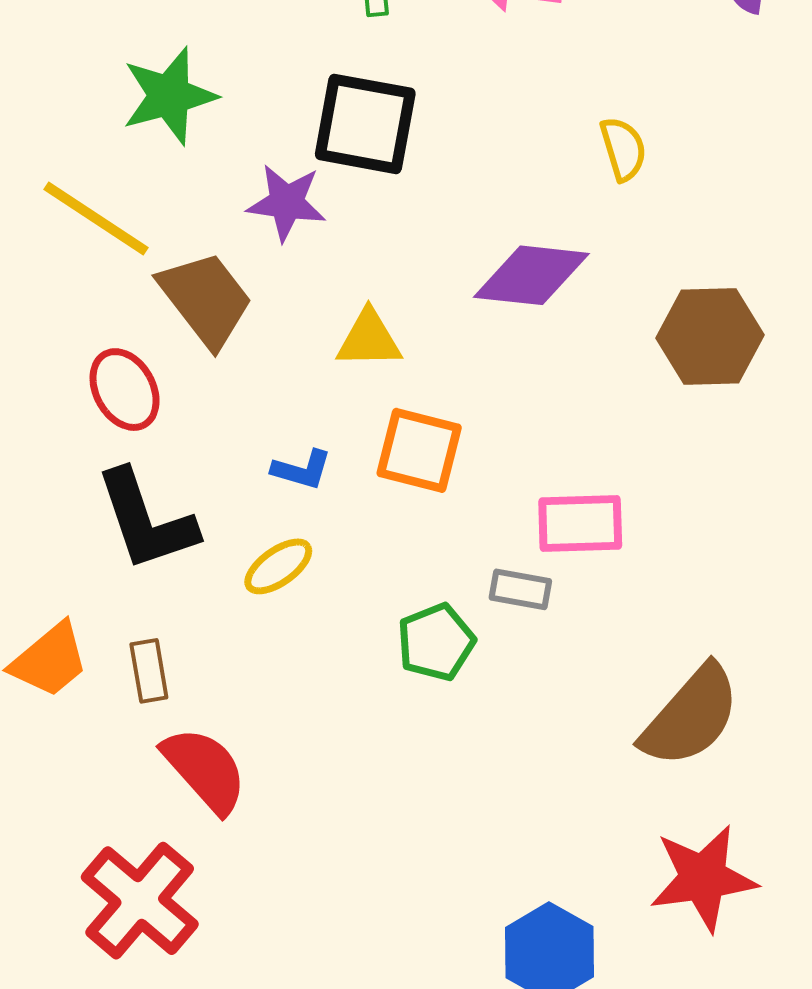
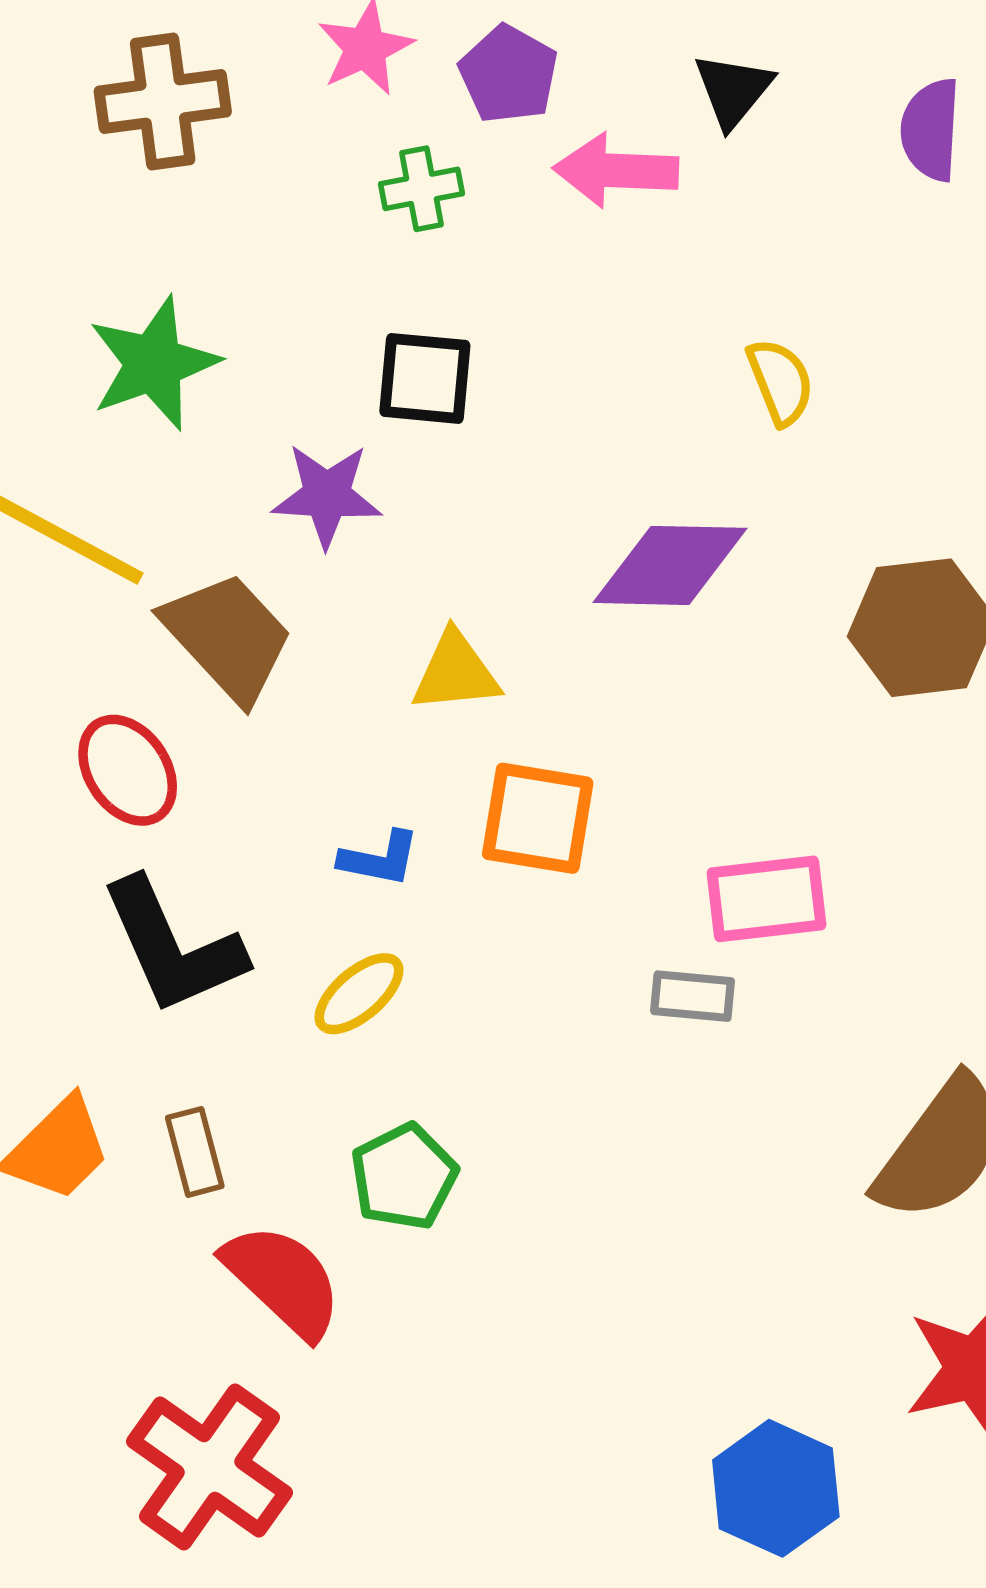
black square: (365, 124) -> (425, 378), size x0.7
green pentagon: (436, 642) -> (404, 1177), moved

